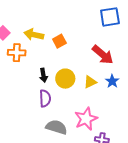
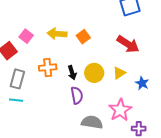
orange cross: (17, 53) -> (48, 68), moved
blue star: (112, 81) -> (142, 83), moved

